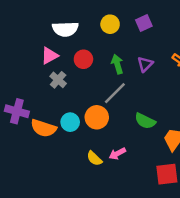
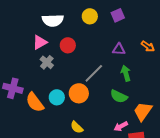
green arrow: (117, 64) -> (126, 73), moved
purple triangle: (145, 64) -> (119, 49), turned 48
orange semicircle: (44, 128) -> (35, 102), turned 35
pink arrow: (117, 154) -> (121, 126), moved

